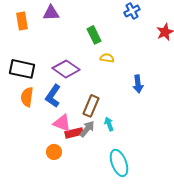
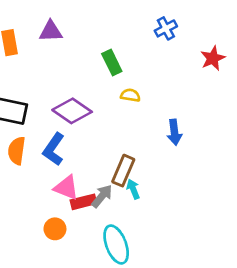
brown rectangle: (91, 106) -> (123, 171), moved
cyan ellipse: (119, 163) -> (116, 244), moved

